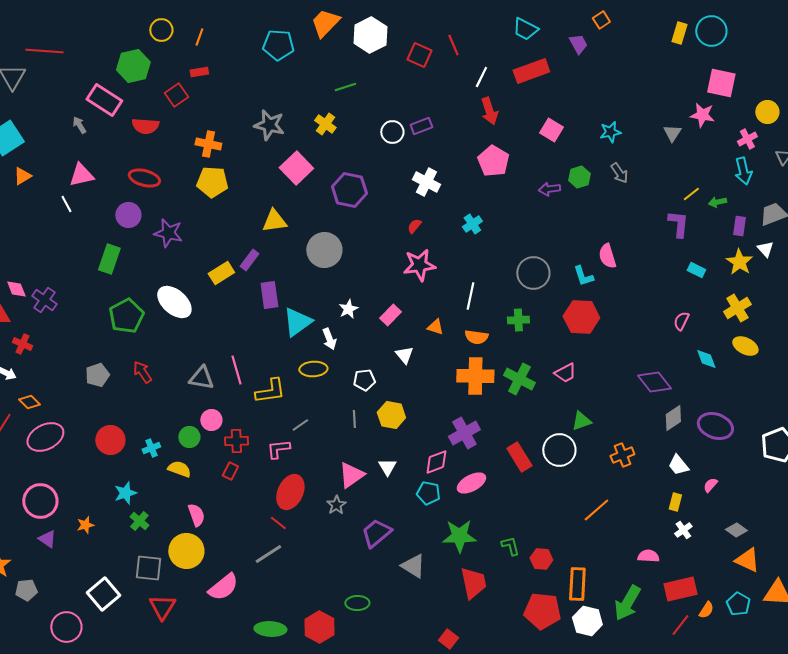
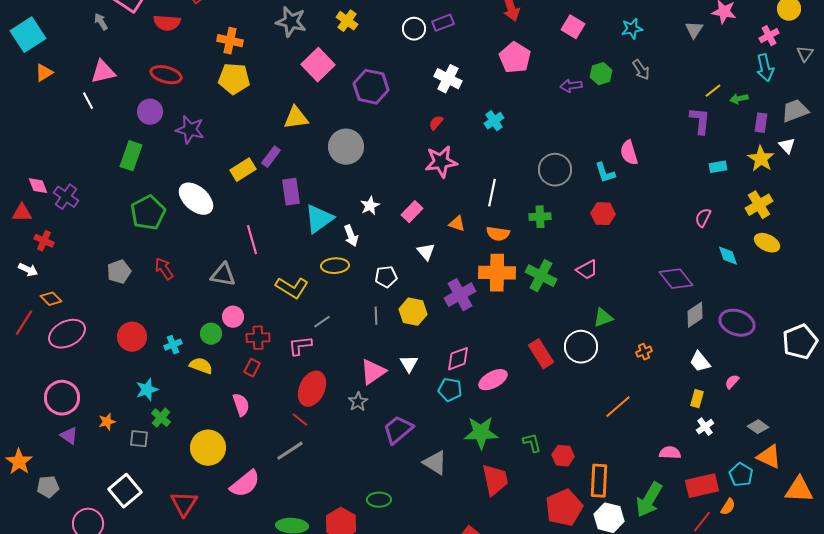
cyan rectangle: (696, 270) -> (718, 167), turned -36
red hexagon: (581, 317) -> (603, 214), size x0.7
pink line: (236, 370) -> (252, 240), moved
yellow L-shape: (270, 391) -> (292, 288), turned 40
purple cross: (464, 433) -> (460, 295), moved
orange cross: (622, 455) -> (644, 352), size x0.7
pink semicircle: (196, 515) -> (241, 405), moved
gray square: (148, 568) -> (139, 439), moved, size x0.7
cyan pentagon: (738, 604) -> (741, 475), moved
red pentagon: (542, 611) -> (564, 508), turned -30

